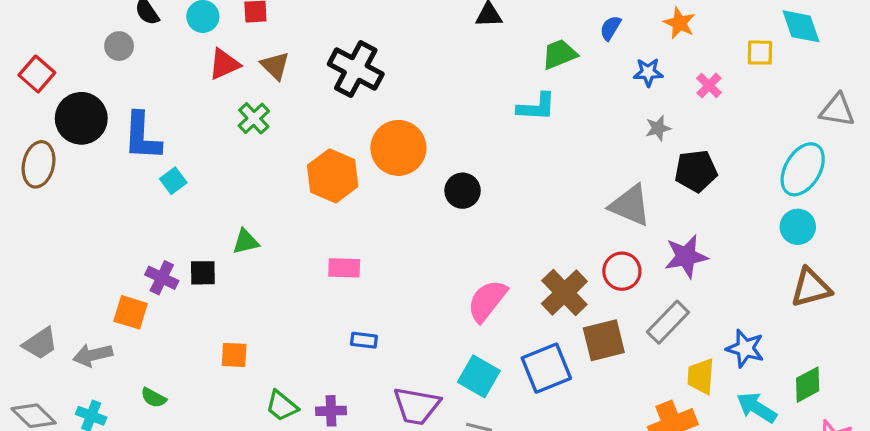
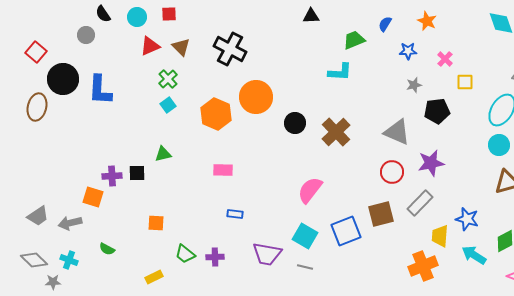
yellow square: (760, 53) -> (465, 82), moved
cyan square: (173, 181) -> (168, 105), moved
purple cross: (162, 278) -> (112, 176), turned -30
brown cross: (564, 293) -> (336, 132), moved

